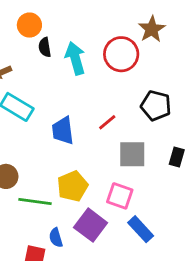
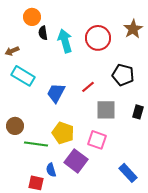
brown star: (152, 29) -> (133, 29), moved
blue trapezoid: (63, 131) -> (56, 93), turned 35
yellow pentagon: (73, 186) -> (63, 133), turned -30
blue rectangle: (141, 229) -> (128, 173), moved

